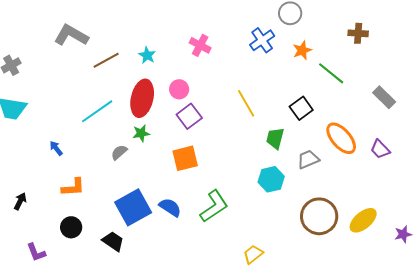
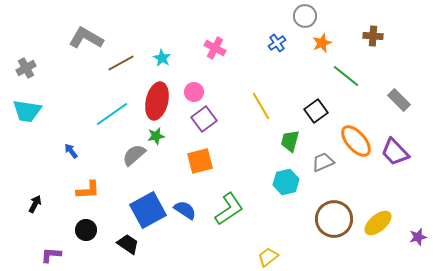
blue cross: (262, 40) -> (277, 43), size x0.7
orange star: (302, 50) -> (322, 43), moved
purple trapezoid: (380, 149) -> (395, 152), size x1.4
gray semicircle: (119, 152) -> (134, 155), size x1.4
purple L-shape: (36, 252) -> (51, 255), turned 115

